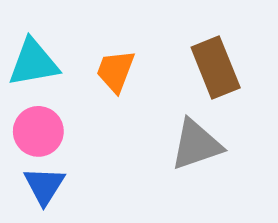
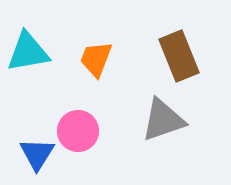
pink circle: (38, 131) -> (78, 131), moved

